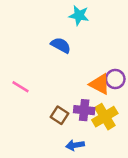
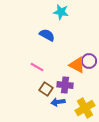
pink line: (21, 87) -> (37, 67), moved
yellow cross: (105, 117) -> (85, 108), moved
blue arrow: (75, 145) -> (58, 102), moved

